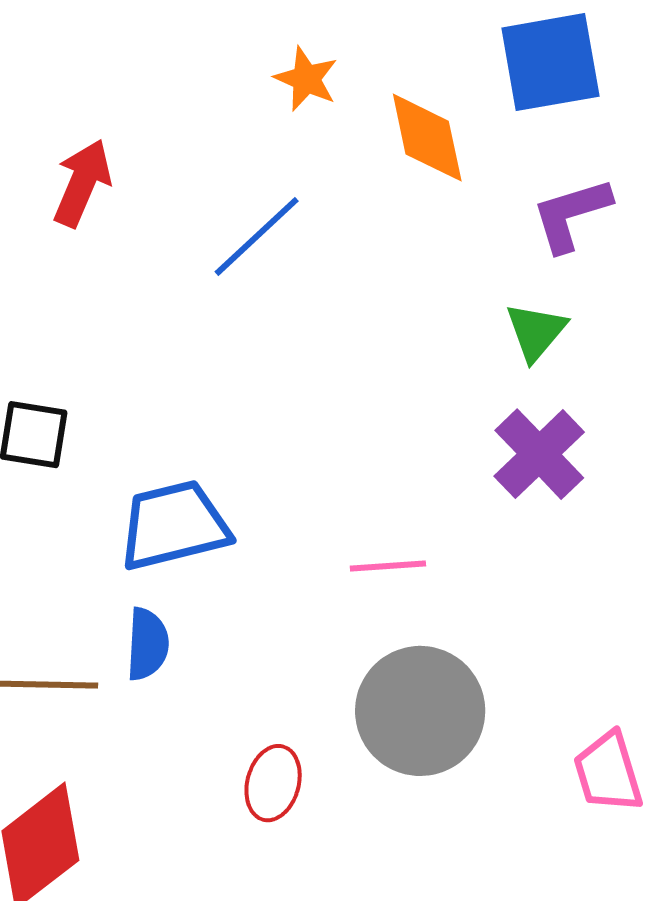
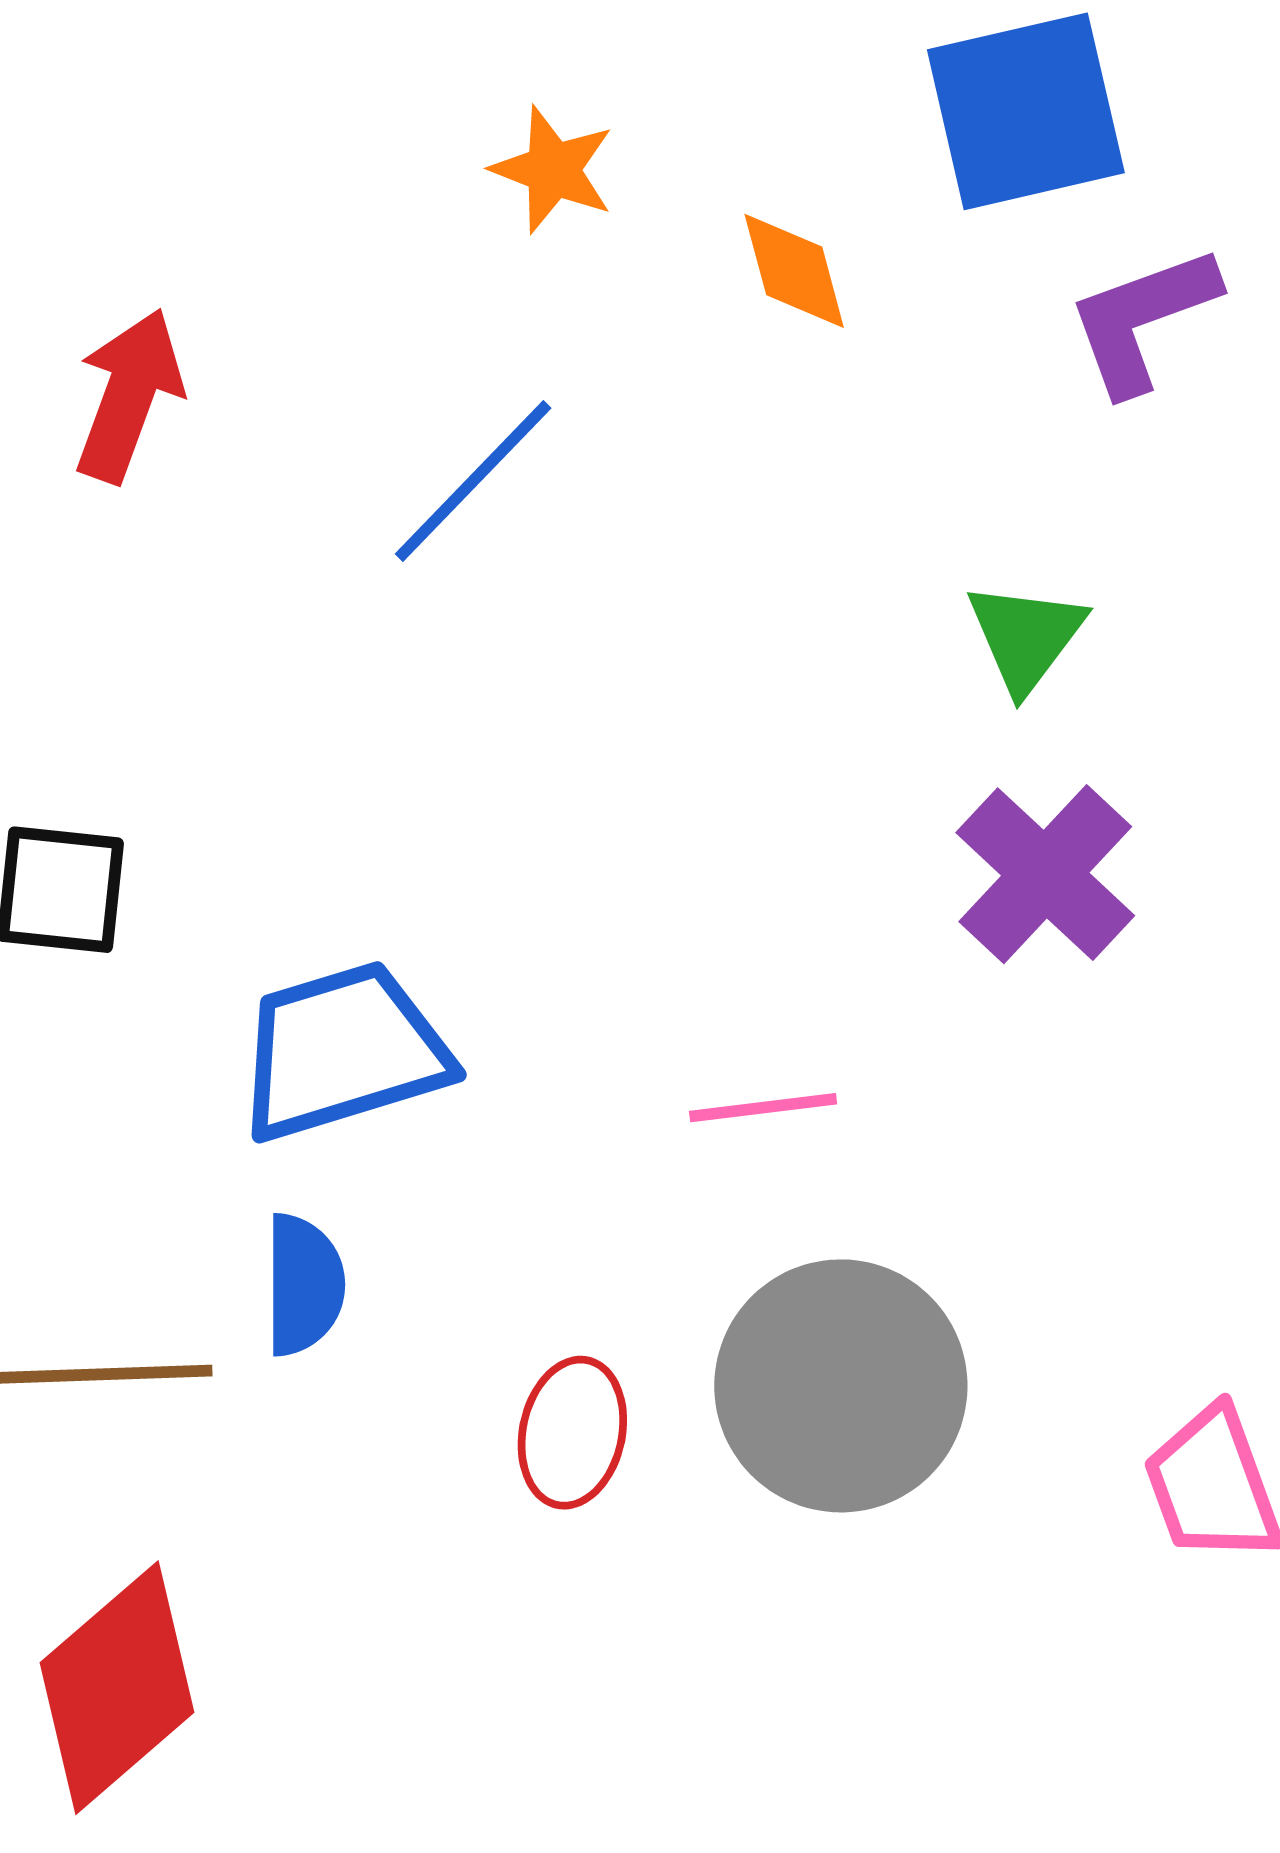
orange diamond: (427, 138) -> (794, 271), size x0.7
purple L-shape: (571, 214) -> (1143, 320), moved
red ellipse: (273, 783) -> (572, 1433), moved

